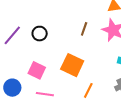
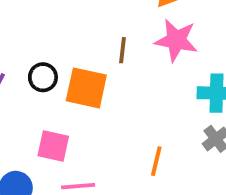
orange square: (72, 65) -> (86, 88), moved

